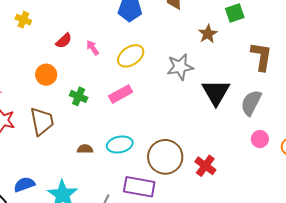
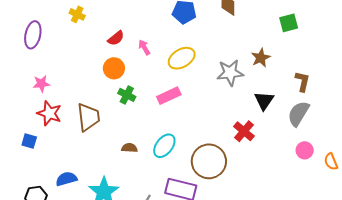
brown star: (208, 34) -> (261, 58), moved
brown L-shape: (261, 56) -> (302, 81), moved, size x0.7
orange circle: (46, 75) -> (114, 68), moved
black triangle: (216, 92) -> (264, 101), size x0.7
cyan ellipse: (120, 144) -> (164, 146), turned -45
red cross: (205, 166) -> (244, 131), moved

